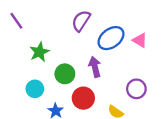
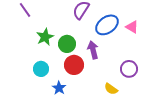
green circle: (65, 74) -> (67, 44), moved
red circle: (83, 98) -> (74, 65), moved

